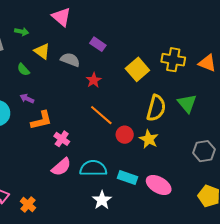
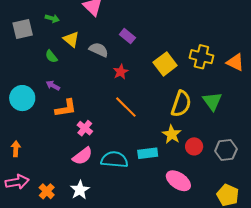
red circle: (125, 135) -> (194, 146), moved
cyan rectangle: (127, 178) -> (148, 153), moved, turned -30
white star: (102, 200) -> (80, 190), moved

